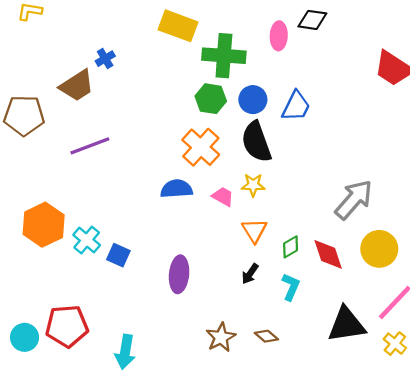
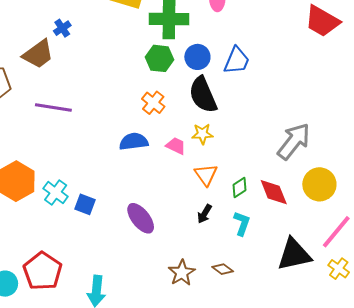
purple line: (90, 146) -> (53, 108), turned 33
orange cross: (201, 147) -> (153, 103), size x0.7
purple ellipse: (179, 274) -> (141, 218), turned -40
red pentagon: (67, 326) -> (43, 271), turned -30

